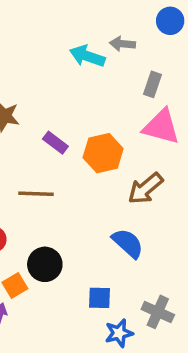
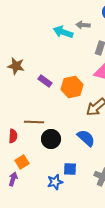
brown line: (36, 194) -> (34, 122), moved
black circle: (45, 264) -> (51, 139), moved
blue star: (119, 333) -> (55, 182), moved

